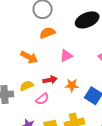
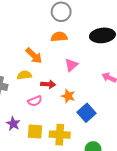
pink triangle: (66, 56) -> (71, 65), turned -32
yellow semicircle: (27, 86) -> (24, 75), moved

